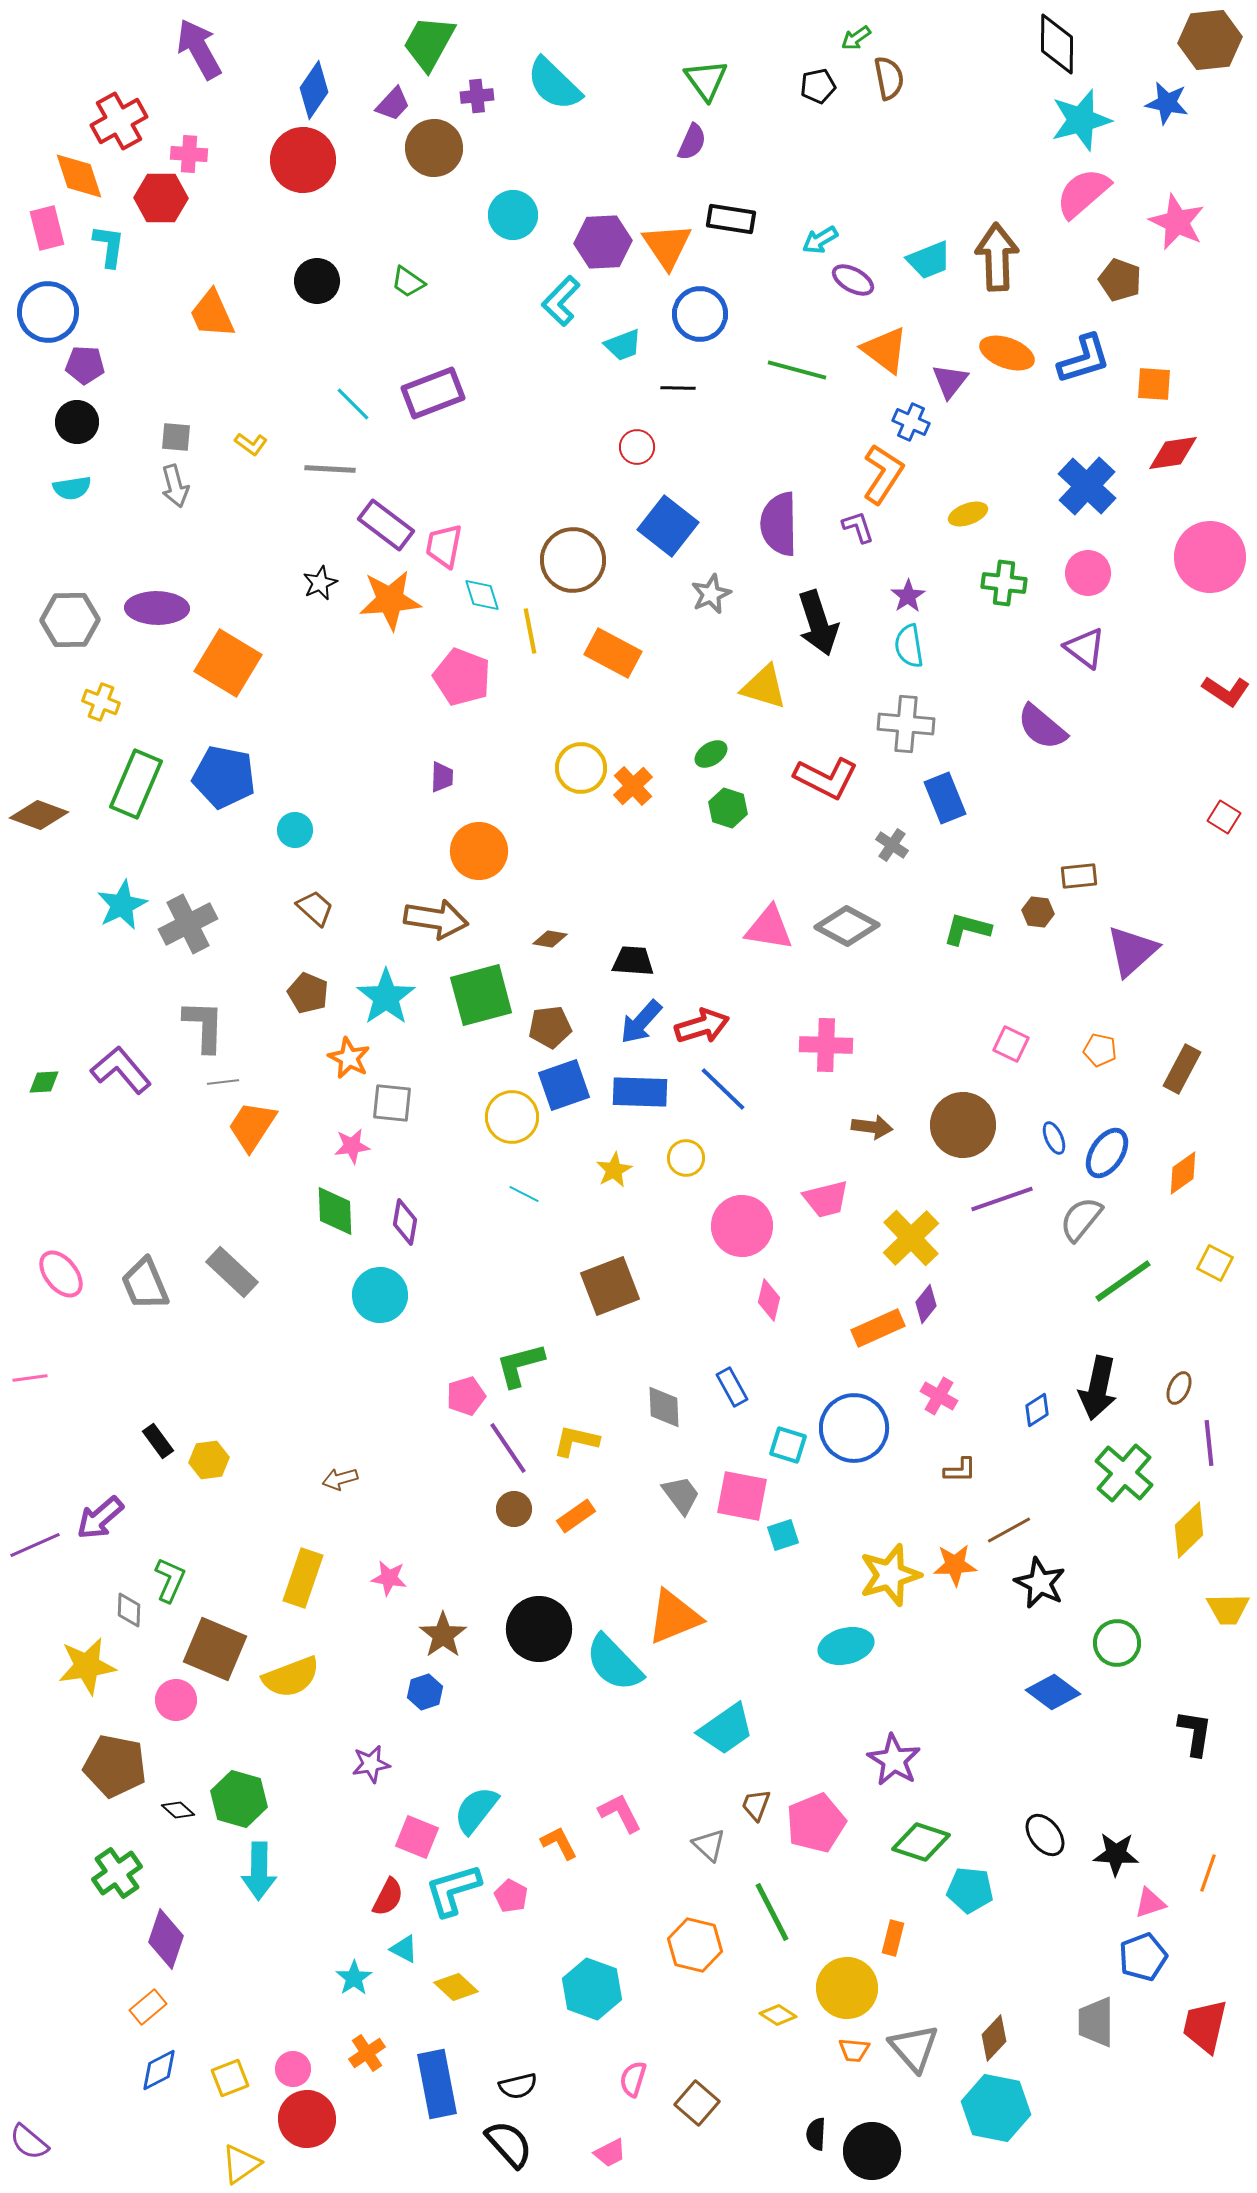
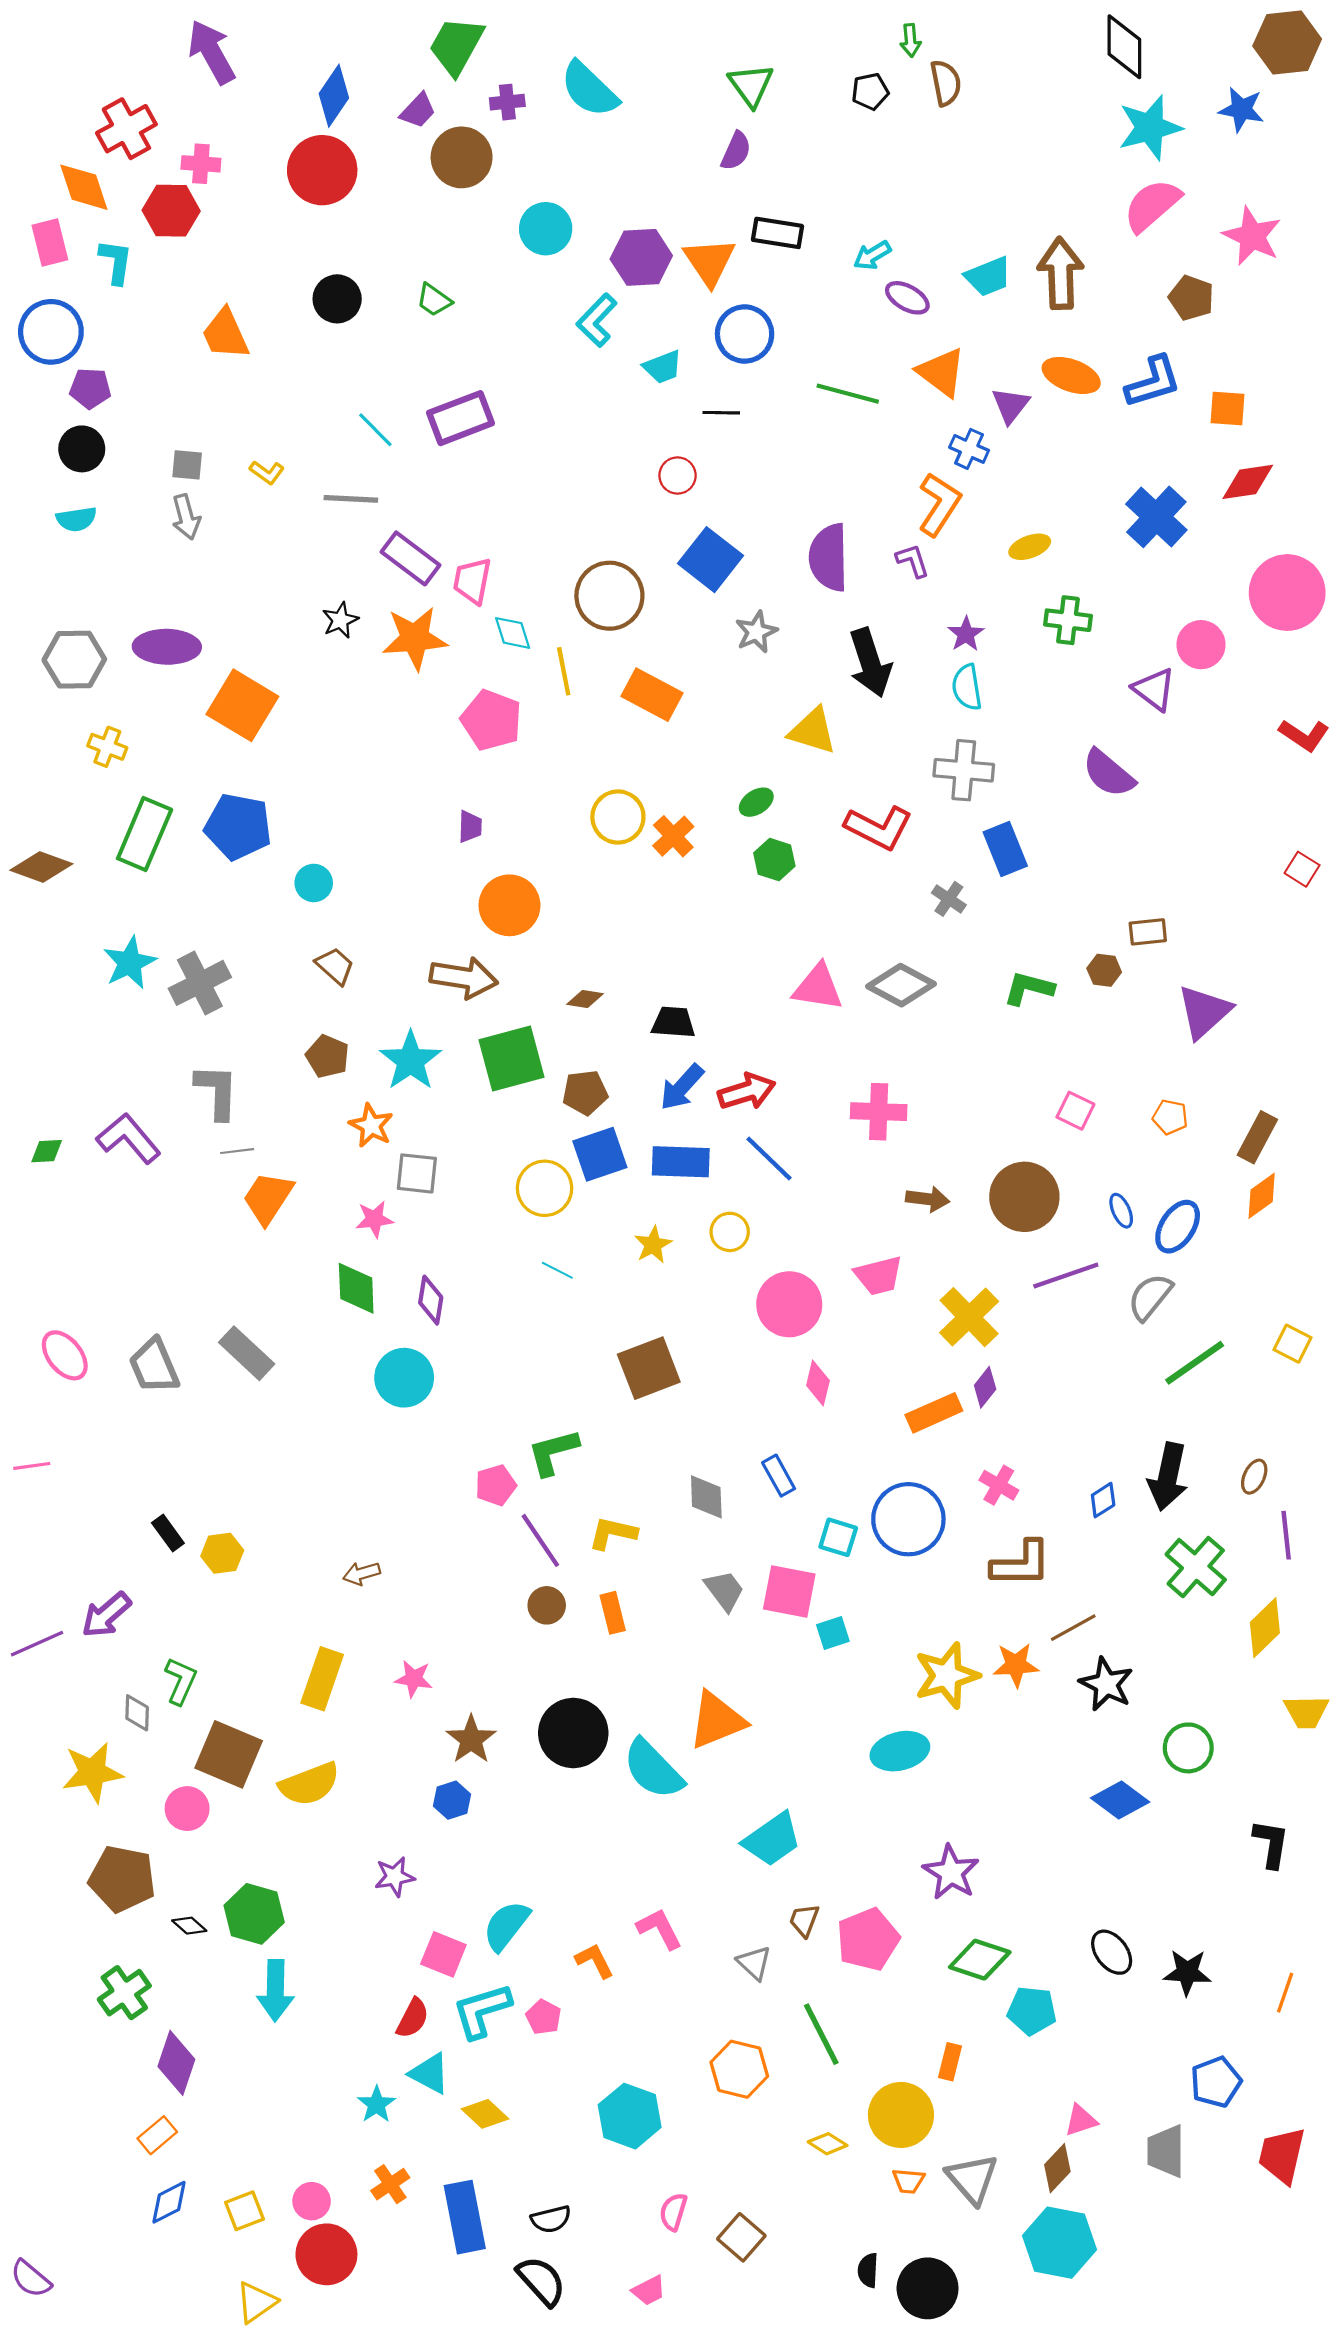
green arrow: (856, 38) -> (911, 40), turned -60
pink circle: (1088, 573) -> (1201, 645), moved
orange diamond: (1183, 1173) -> (1262, 1196), moved
brown L-shape: (960, 1470) -> (1021, 1564), size x1.8
orange rectangle: (576, 1516) -> (613, 1613), turned -69
pink triangle: (1150, 1903) -> (1081, 2120), moved
cyan triangle: (404, 1949) -> (430, 2073), size x1.4

